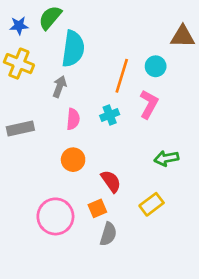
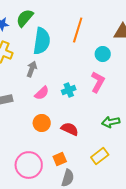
orange line: (122, 76) -> (78, 30), moved
pink semicircle: (73, 119) -> (42, 93), turned 42
red semicircle: (111, 181) -> (70, 129), moved, turned -30

